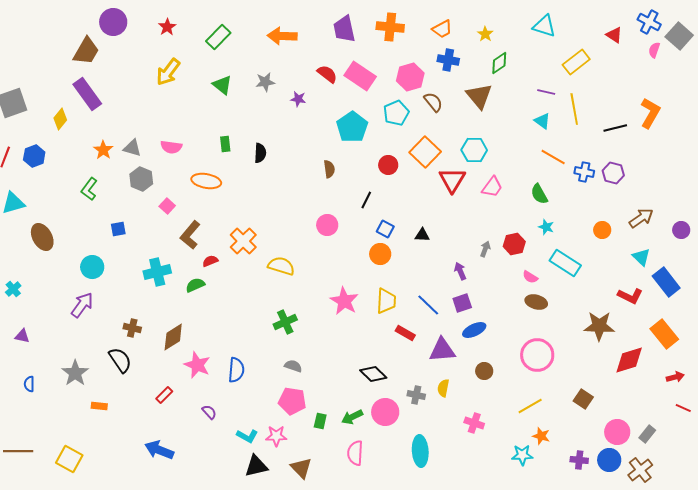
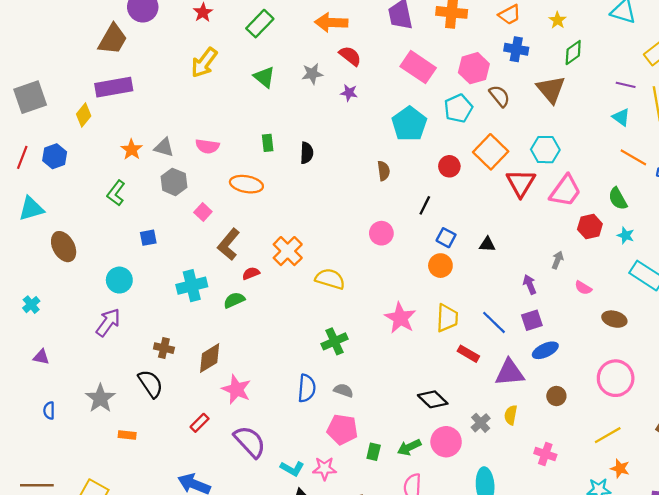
red semicircle: (327, 74) -> (350, 56), moved
purple rectangle: (87, 94) -> (114, 87), turned -64
pink trapezoid: (492, 187) -> (565, 191), size x1.4
red hexagon: (514, 244) -> (590, 227), moved
pink semicircle: (530, 277) -> (583, 288), moved
blue semicircle: (236, 370) -> (307, 388), moved
gray cross: (416, 395) -> (481, 423), turned 36
purple semicircle: (209, 412) -> (250, 442), size x2.0

